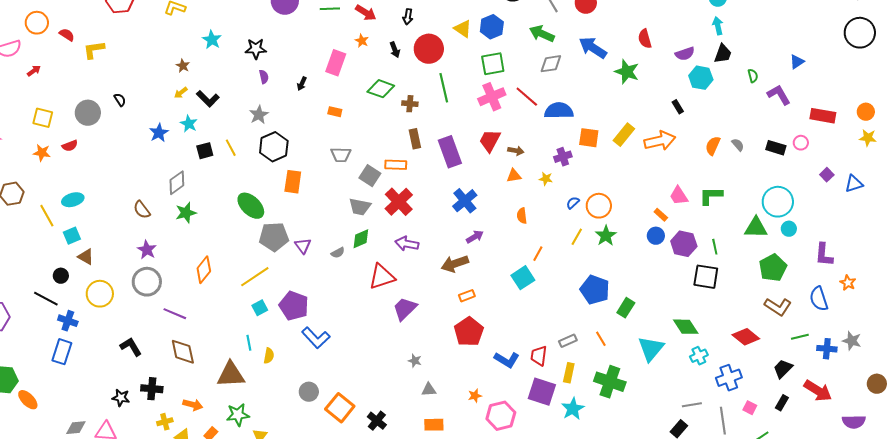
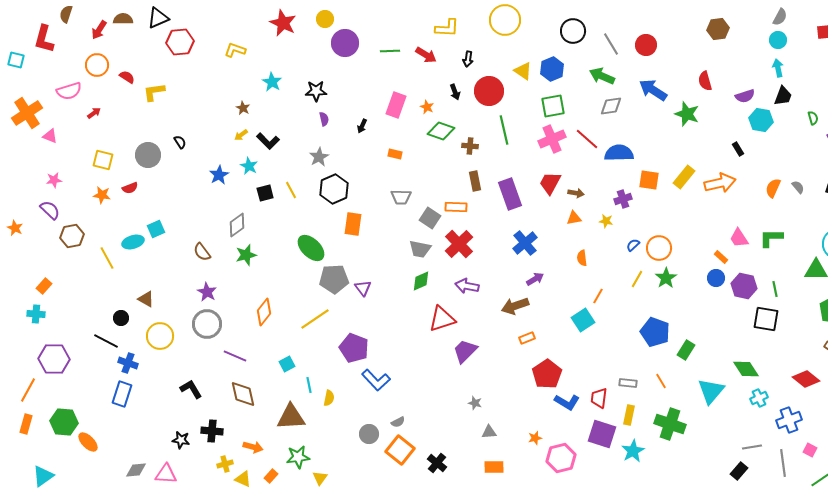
orange star: (362, 41) -> (427, 107), moved
cyan square: (72, 236) -> (156, 229), moved
gray semicircle: (338, 253) -> (398, 422), moved
cyan square: (260, 308) -> (287, 364), moved
red pentagon: (469, 332) -> (547, 374), moved
gray rectangle: (568, 341) -> (628, 383), turned 30

